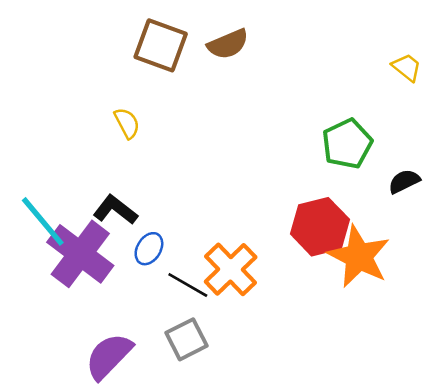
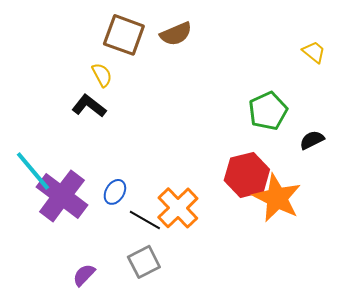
yellow semicircle: (127, 123) -> (102, 75), moved
black L-shape: (115, 210) -> (89, 106), moved
purple semicircle: (109, 356) -> (84, 275), size x0.6

